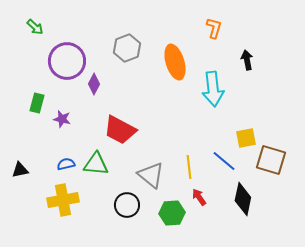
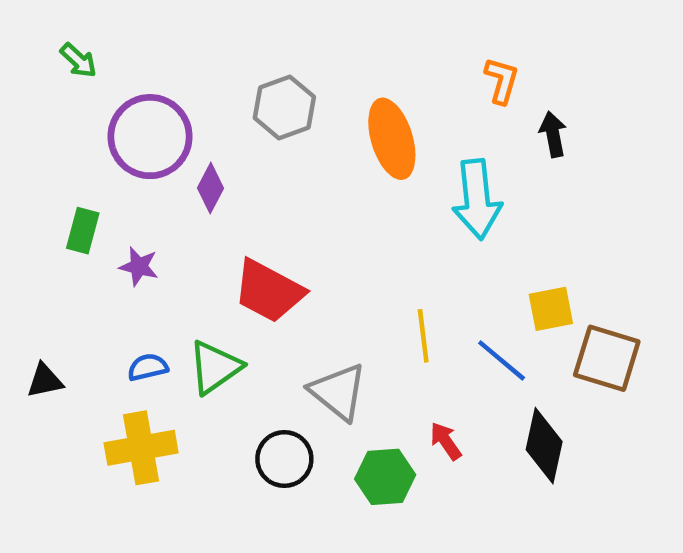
orange L-shape: (214, 28) -> (502, 81), moved
green triangle: (96, 164) -> (215, 367), turned -40
yellow line: (189, 167) -> (423, 336), moved

